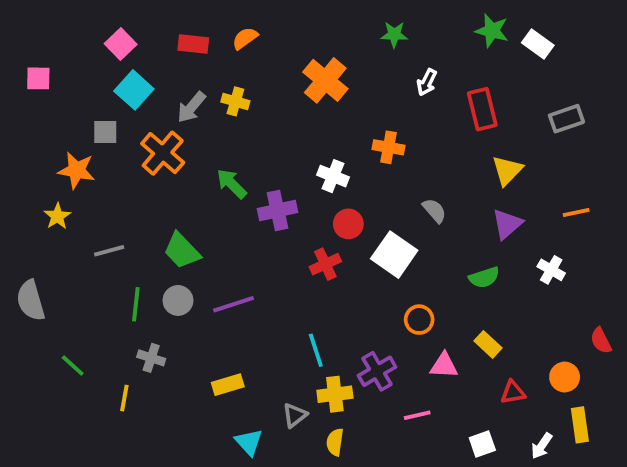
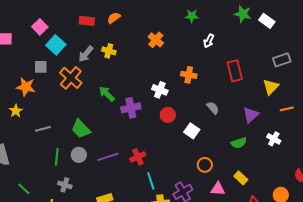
pink square: (121, 44) -> (40, 27), moved
orange cross: (325, 80) -> (156, 40), size x0.7
red rectangle: (482, 109) -> (235, 71), moved
yellow triangle: (507, 170) -> (271, 87), moved
white square: (394, 255) -> (192, 131), size x0.7
red cross: (325, 264) -> (138, 157), moved

